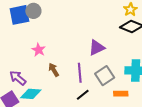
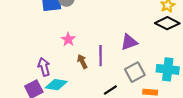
purple line: (80, 73) -> (101, 56), moved
purple arrow: (18, 78) -> (44, 67), turned 30

